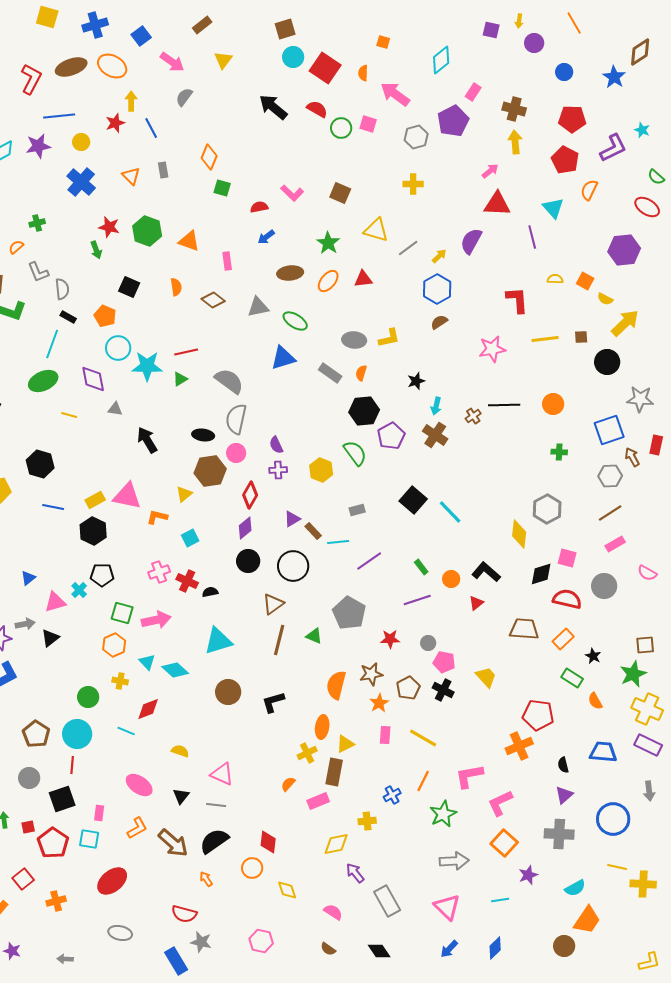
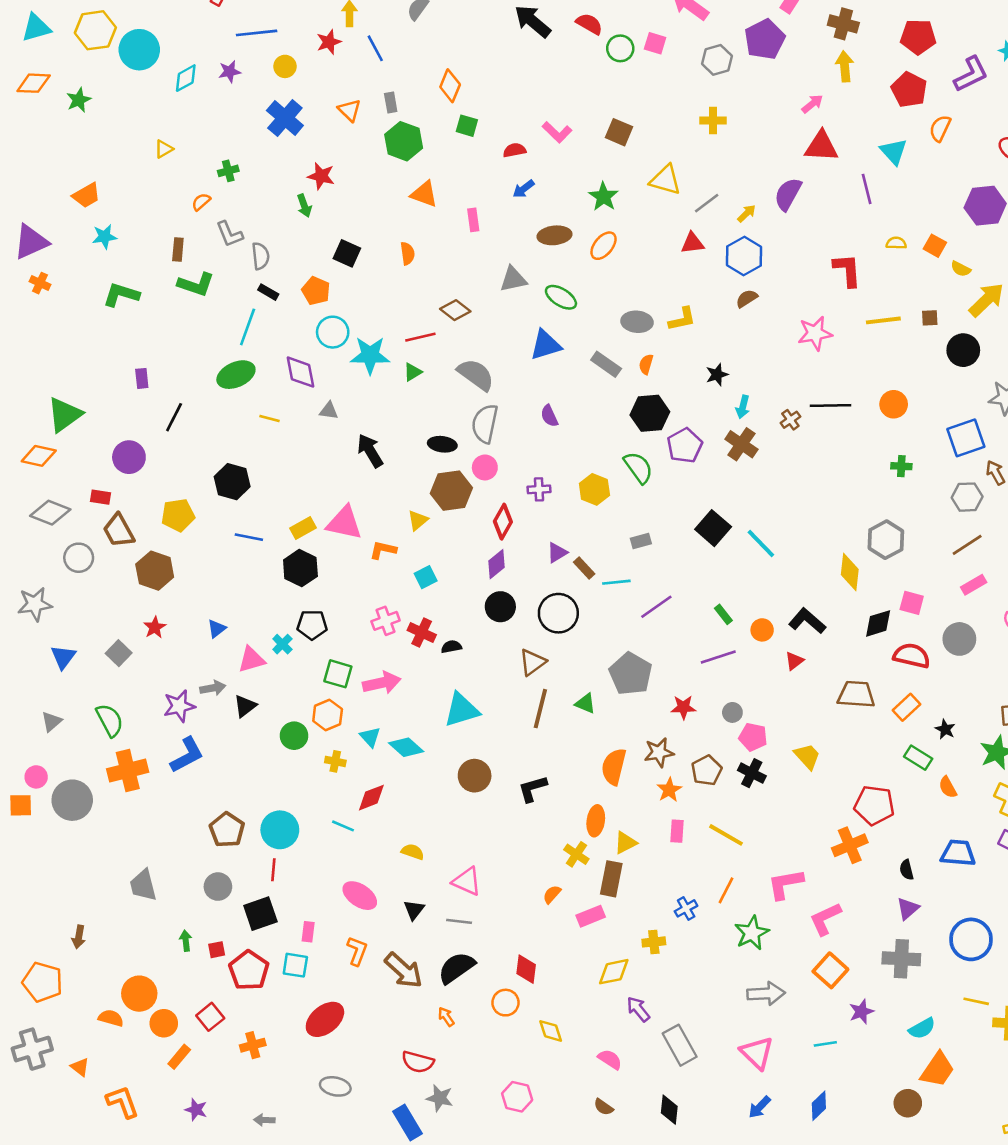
purple star: (38, 146) -> (230, 72), size x0.7
green hexagon: (147, 231) -> (404, 141), moved
red triangle: (363, 279) -> (692, 243), moved
brown diamond: (213, 300) -> (455, 310), moved
purple semicircle: (276, 445) -> (549, 416), moved
green circle: (88, 697) -> (294, 736), moved
yellow cross: (307, 753) -> (576, 854), turned -30
orange L-shape: (137, 828) -> (357, 951), turned -40
black diamond: (379, 951) -> (669, 1110), turned 40

